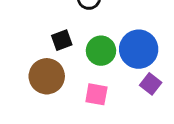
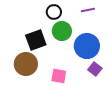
black square: (62, 40) -> (36, 40), size x1.5
green circle: (101, 51) -> (62, 31), moved

